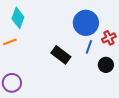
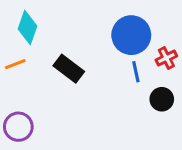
blue line: (89, 47) -> (136, 72), turned -32
black rectangle: (61, 55) -> (69, 69), moved

